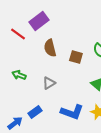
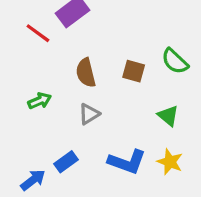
brown semicircle: (50, 48) -> (86, 73), moved
green arrow: (19, 75) -> (40, 101), turned 136

